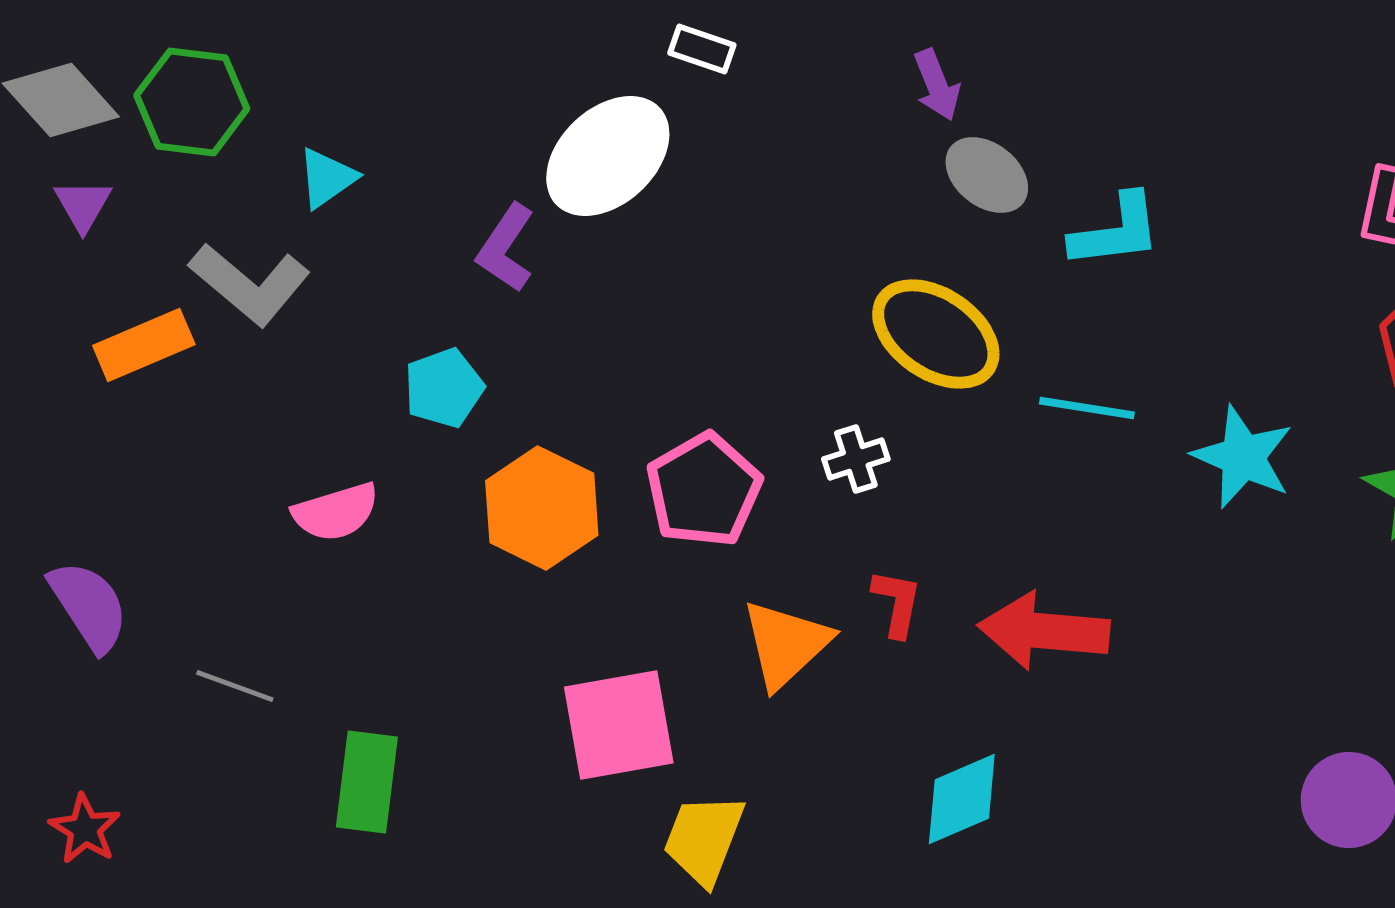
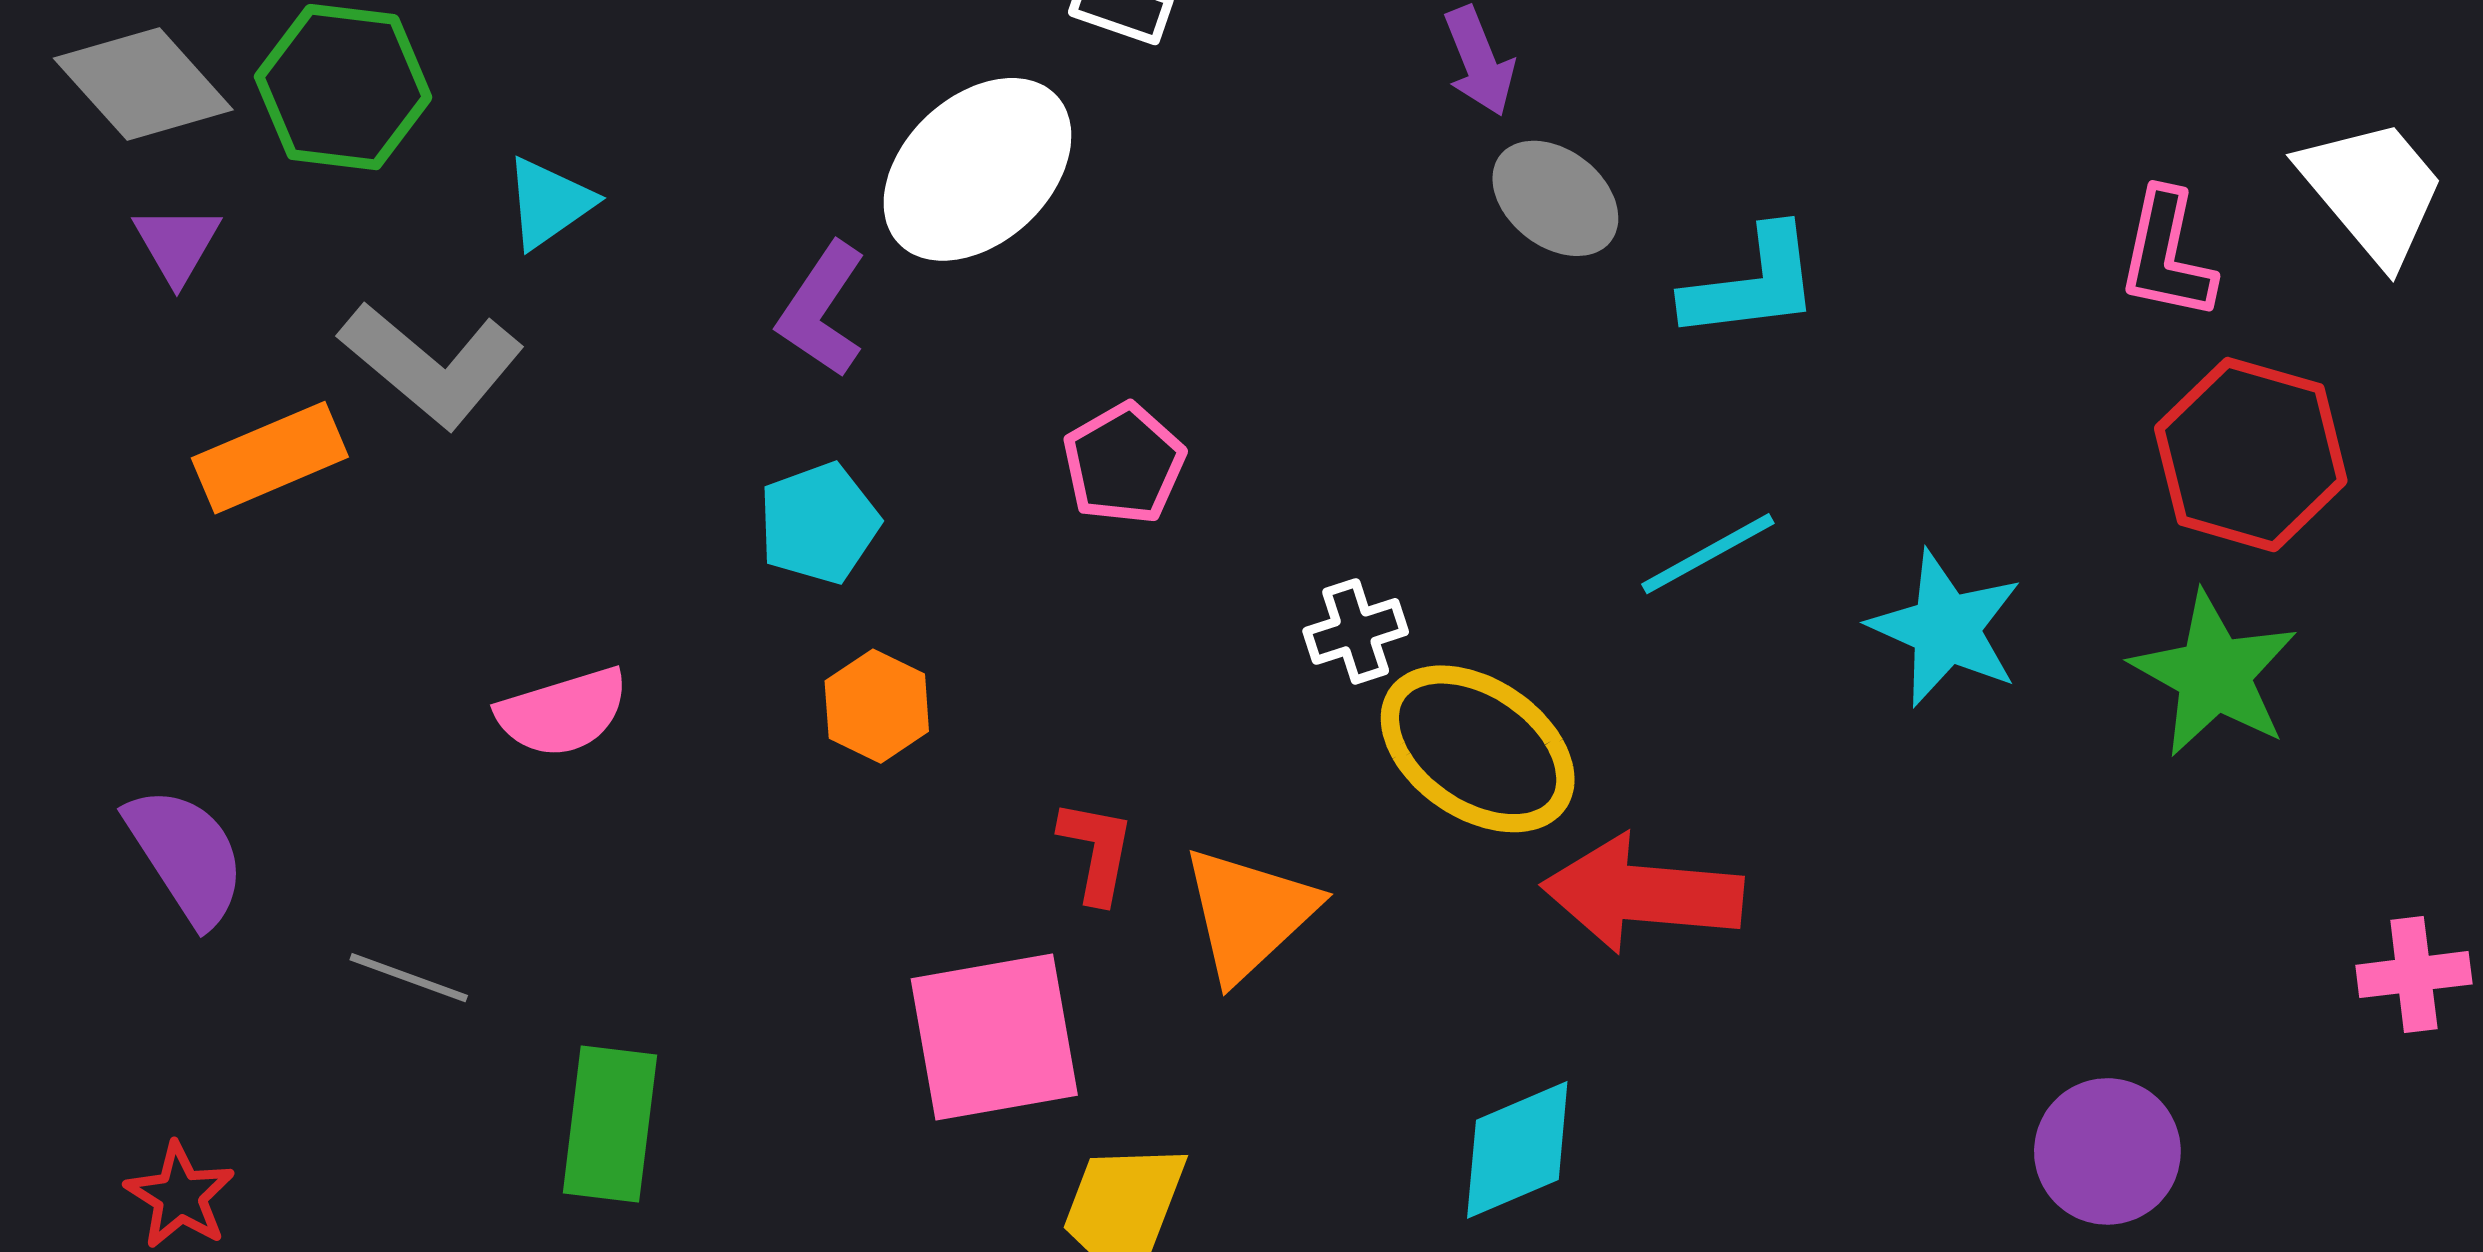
yellow ellipse: (936, 334) -> (1478, 749), moved
cyan pentagon: (444, 388) -> (819, 523), moved
cyan line: (1087, 408) -> (1708, 554), turned -38
pink pentagon: (704, 490) -> (1124, 464), moved, size x0.7
orange hexagon: (542, 508) -> (877, 706), size x0.6
red L-shape: (897, 603) -> (1096, 851), moved

